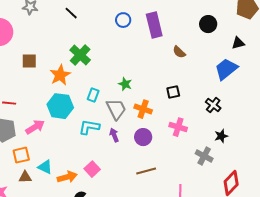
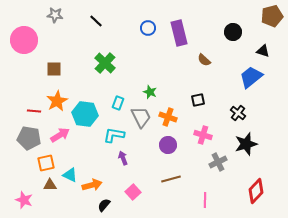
black triangle: (238, 43) -> (263, 51), turned 32
orange star: (60, 75) -> (57, 101), moved
purple arrow: (114, 135) -> (123, 158), moved
black star: (221, 136) -> (246, 144), size x1.6
gray cross: (204, 156) -> (218, 162), moved, turned 36
pink square: (92, 169) -> (133, 192), moved

